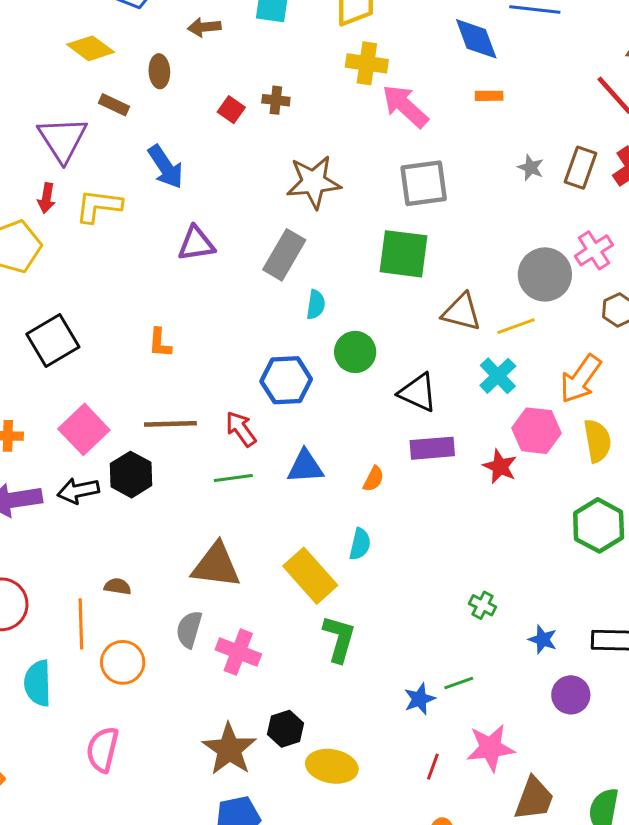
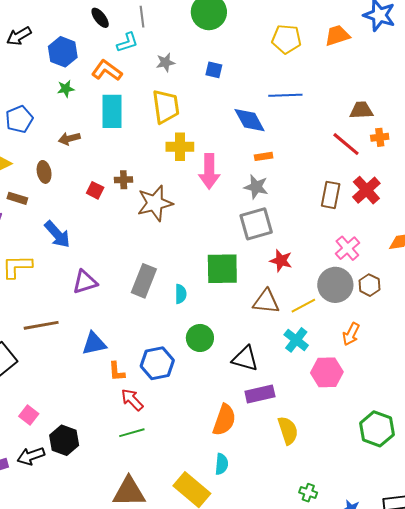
pink arrow: (405, 106) -> (209, 171), turned -124
gray star: (531, 168) -> (256, 187), moved, size x1.4
brown star: (314, 182) -> (155, 203), moved
gray square: (424, 183) -> (256, 224), moved
gray circle: (545, 275) -> (335, 285), moved
cyan semicircle: (316, 305) -> (181, 294), moved
orange L-shape: (160, 343) -> (117, 371), moved
orange arrow: (581, 379) -> (351, 334), size x0.7
brown line: (170, 424) -> (41, 325), moved
pink square: (84, 429) -> (29, 415), size x0.6
yellow semicircle: (597, 441) -> (288, 431), moved
blue triangle: (305, 467) -> (94, 344), moved
red star: (500, 467) -> (281, 261), moved
orange semicircle: (374, 479) -> (224, 420), size x1.8

